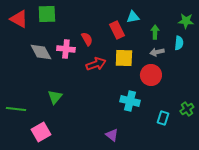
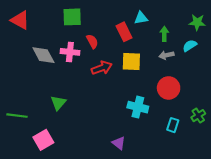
green square: (47, 14) -> (72, 17), moved
cyan semicircle: (179, 43) -> (190, 46), turned -128
red circle: (151, 75) -> (169, 88), moved

